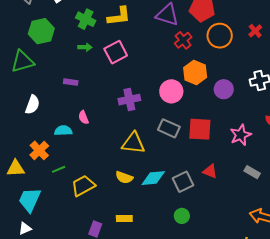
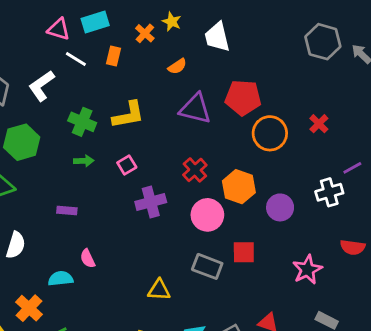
red cross: (183, 40) -> (195, 170), moved
pink square: (116, 52) -> (127, 165), size x0.6
purple cross: (129, 100) -> (151, 202), moved
red square: (200, 129) -> (244, 252), moved, size x0.7
yellow triangle: (133, 143) -> (159, 290), size x0.7

